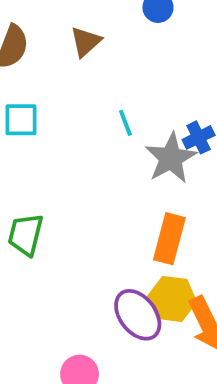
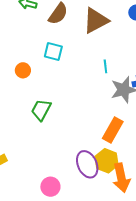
brown triangle: (86, 42) -> (96, 21), size x1.6

